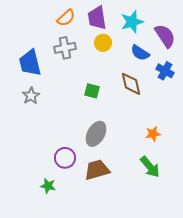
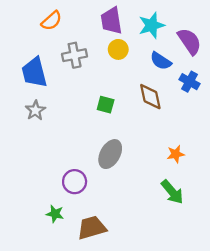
orange semicircle: (66, 18) -> (52, 21), moved
brown trapezoid: (97, 170) -> (92, 228), moved

